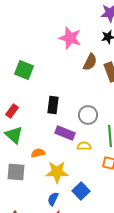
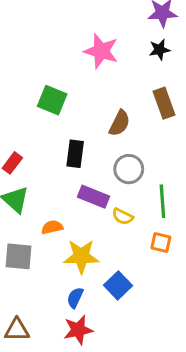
brown semicircle: (90, 62) -> (120, 123), moved
green square: (24, 70) -> (52, 100), moved
yellow semicircle: (84, 146) -> (123, 217), turned -152

